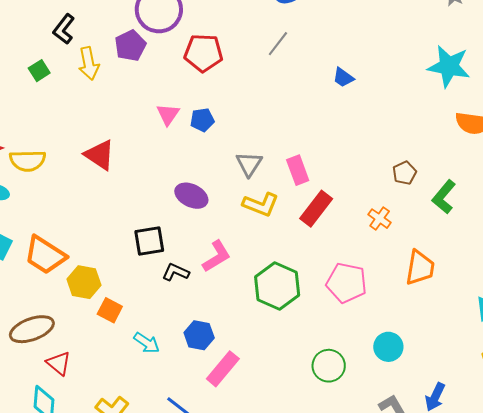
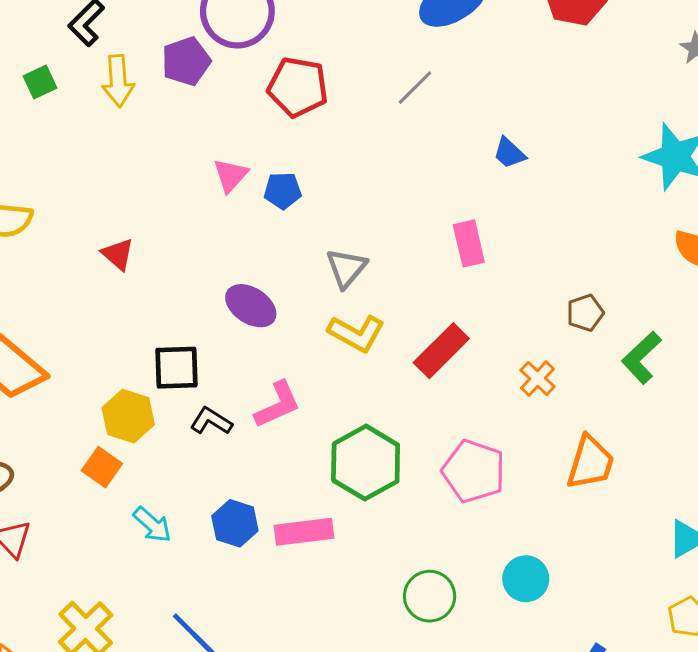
red triangle: (100, 155) -> (118, 254), moved, size x0.7
pink rectangle: (298, 170) -> (469, 243), moved
yellow hexagon: (84, 282) -> (128, 416), moved
pink rectangle: (223, 369) -> (304, 532), moved, turned 36

